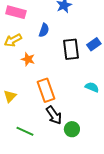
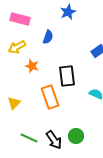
black rectangle: (71, 49) -> (67, 76), moved
black arrow: (54, 115) -> (54, 140), moved

